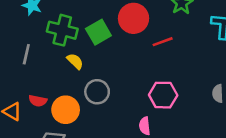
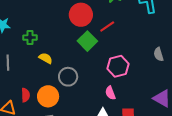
green cross: (62, 30) -> (30, 38), size x0.6
green square: (98, 32) -> (87, 41), moved
red semicircle: (38, 101) -> (26, 95), turned -88

